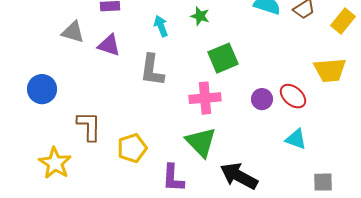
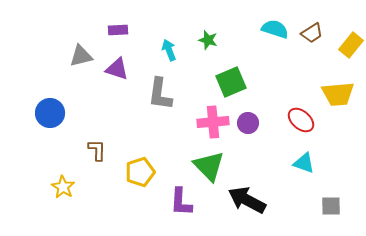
gray triangle: (73, 32) -> (81, 56), turned -30
purple circle: (262, 99) -> (248, 123), moved
brown L-shape: (89, 126) -> (97, 150), size x0.7
yellow star: (55, 163) -> (63, 187), size x0.7

